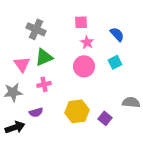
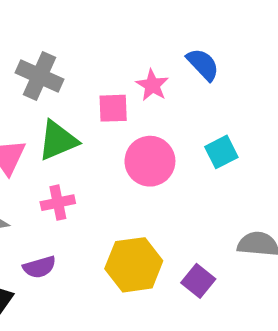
pink square: (81, 22) -> (113, 108), moved
blue semicircle: (117, 34) -> (203, 64), moved
pink star: (87, 42) -> (152, 85), moved

